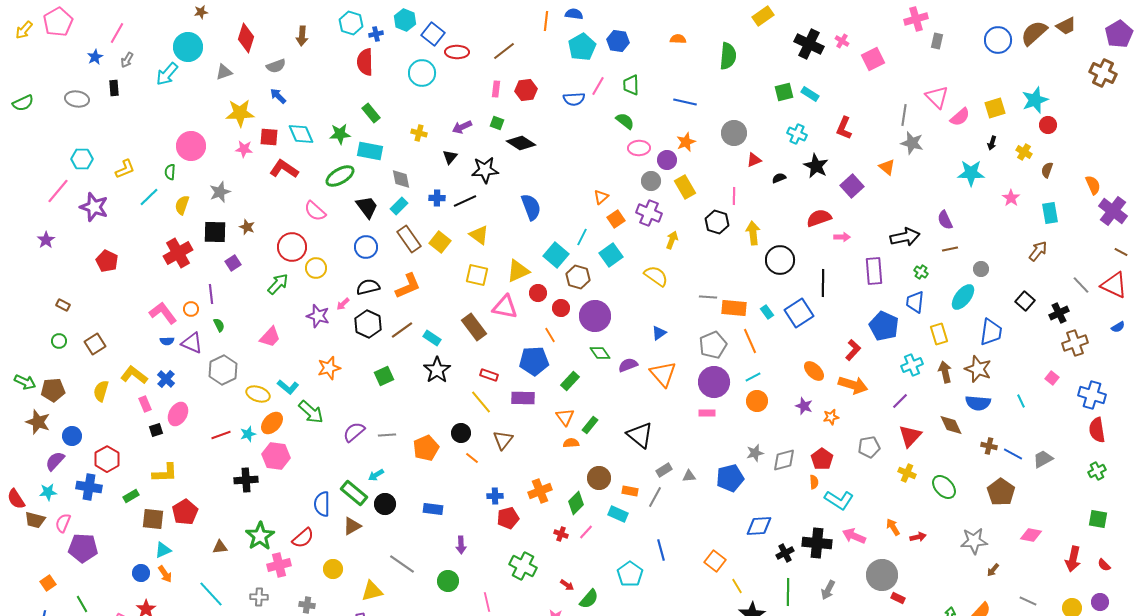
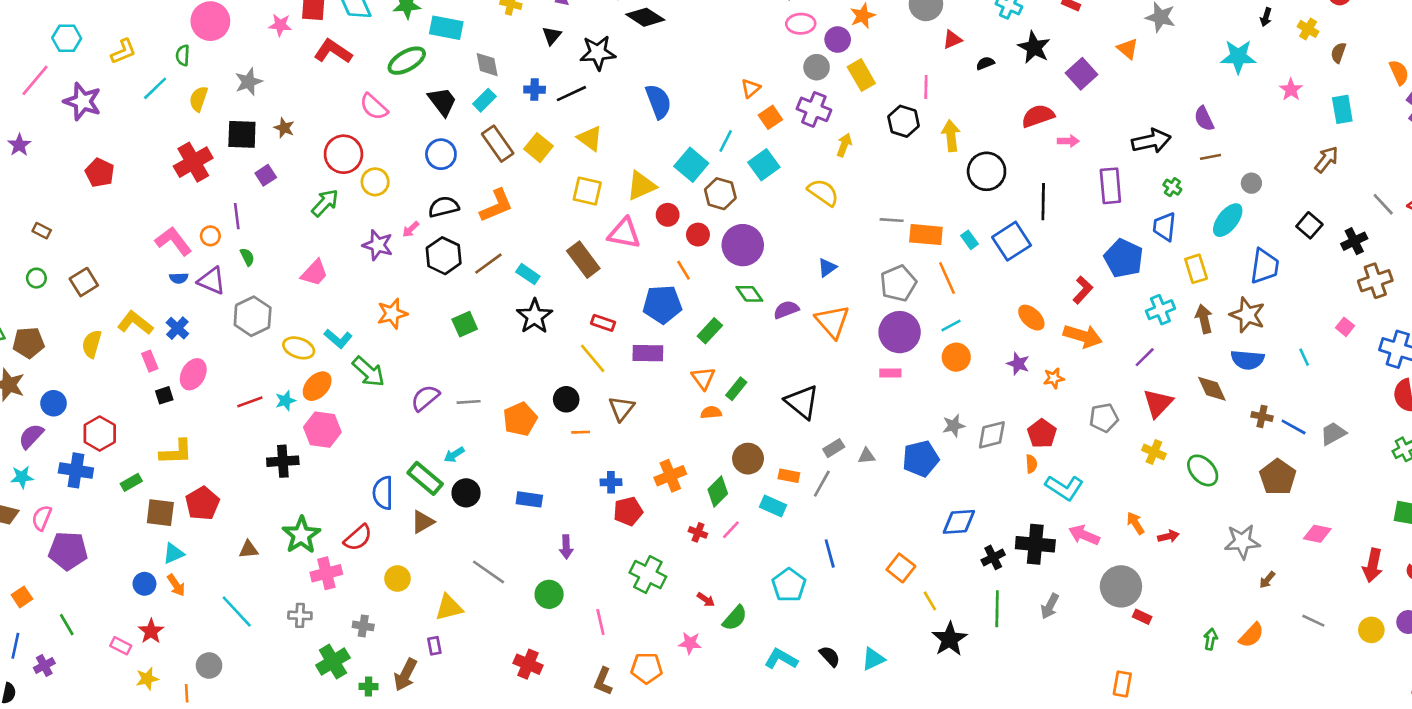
orange line: (472, 458) -> (581, 432), turned -40

